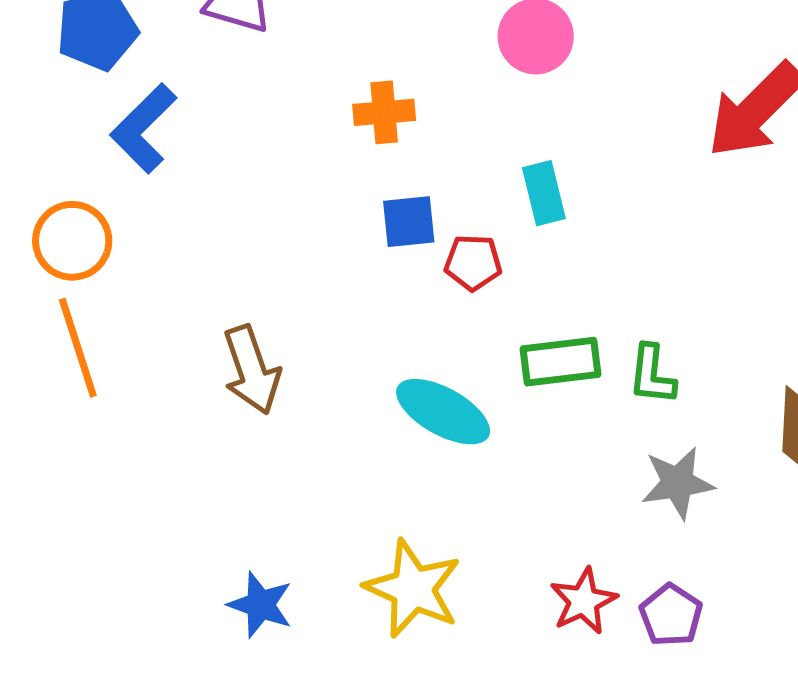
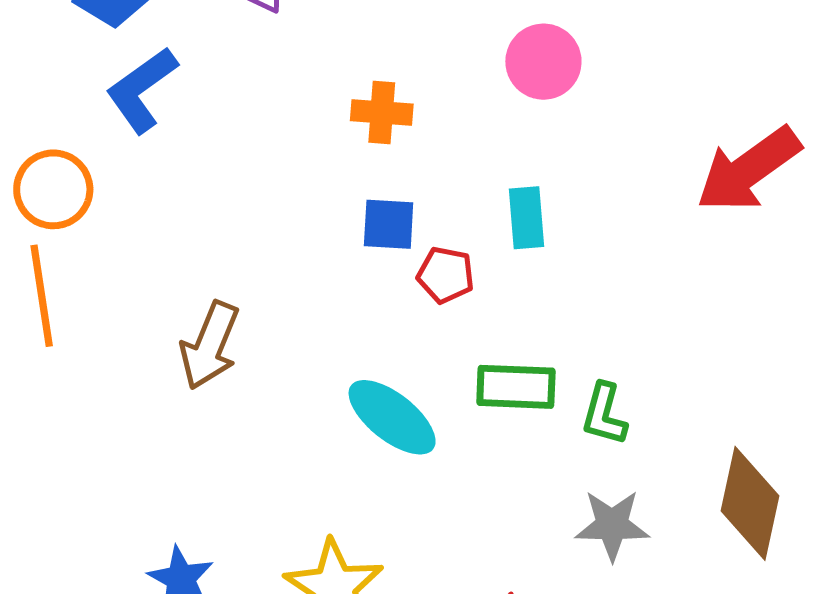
brown arrow: (252, 370) -> (210, 346), turned 32

